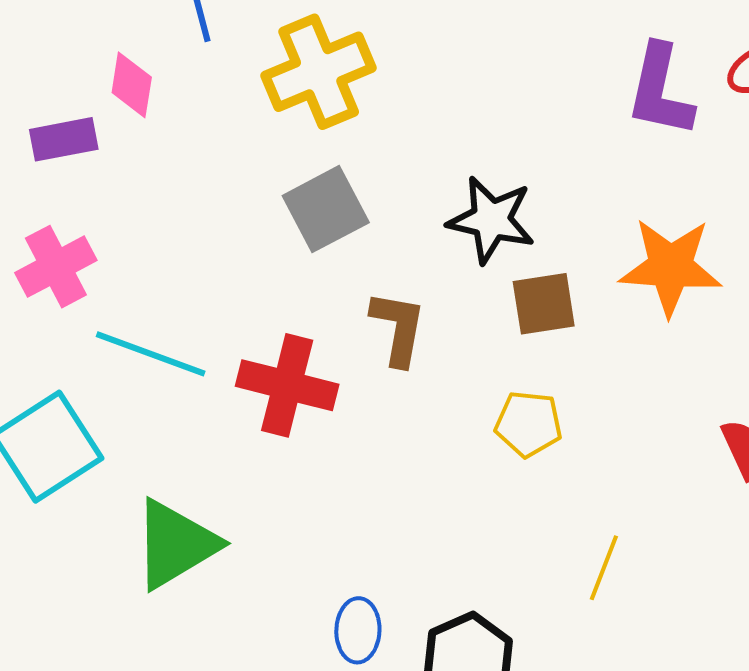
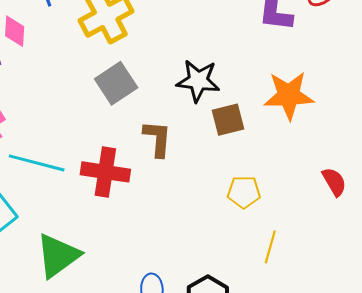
yellow pentagon: (528, 424) -> (244, 192), moved

